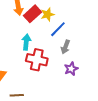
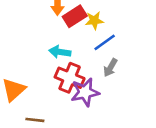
cyan arrow: (26, 42) -> (60, 52), turned -98
purple star: (71, 69) -> (85, 92), moved, size x1.5

